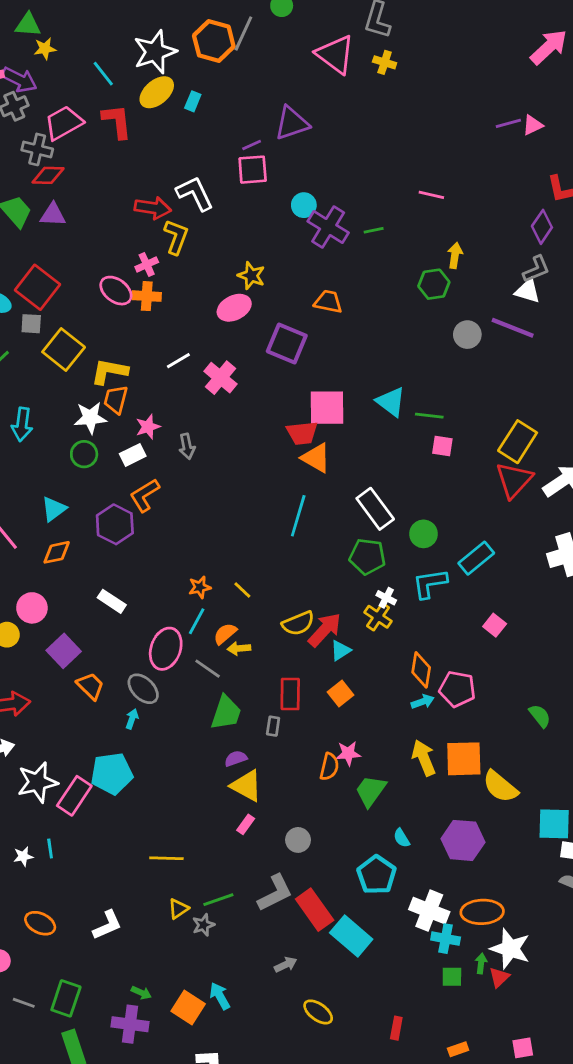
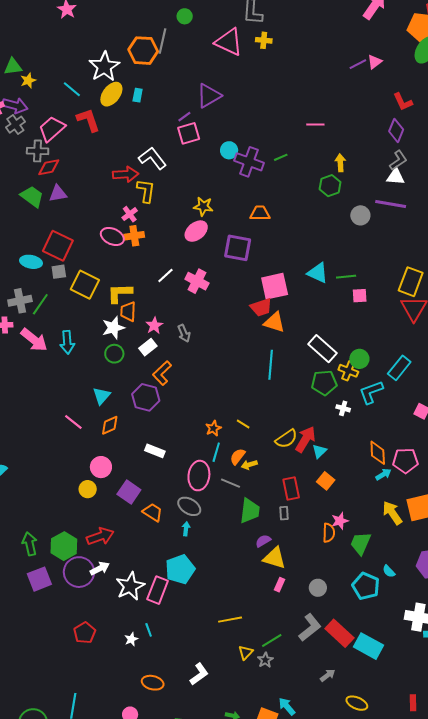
yellow cross: (378, 617) -> (348, 371), moved
cyan pentagon: (377, 875) -> (366, 586), moved

